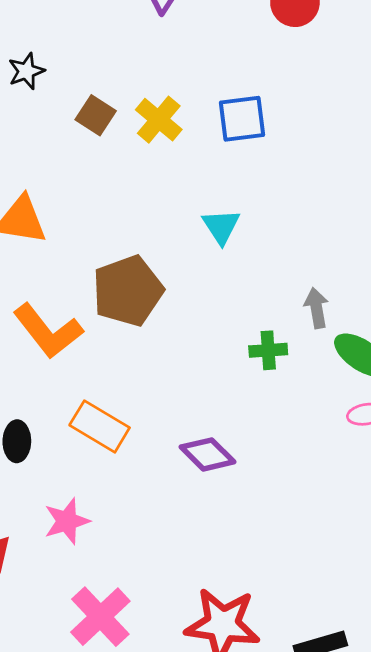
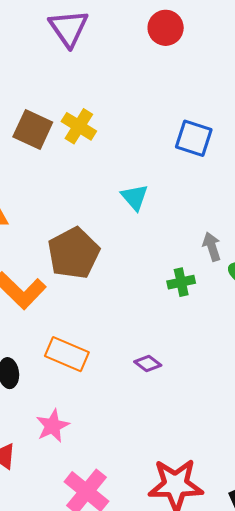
brown square: (96, 115) -> (33, 129), size x1.4
blue square: (242, 119) -> (194, 138), moved, turned 33
purple diamond: (208, 454) -> (148, 364), size x0.7

